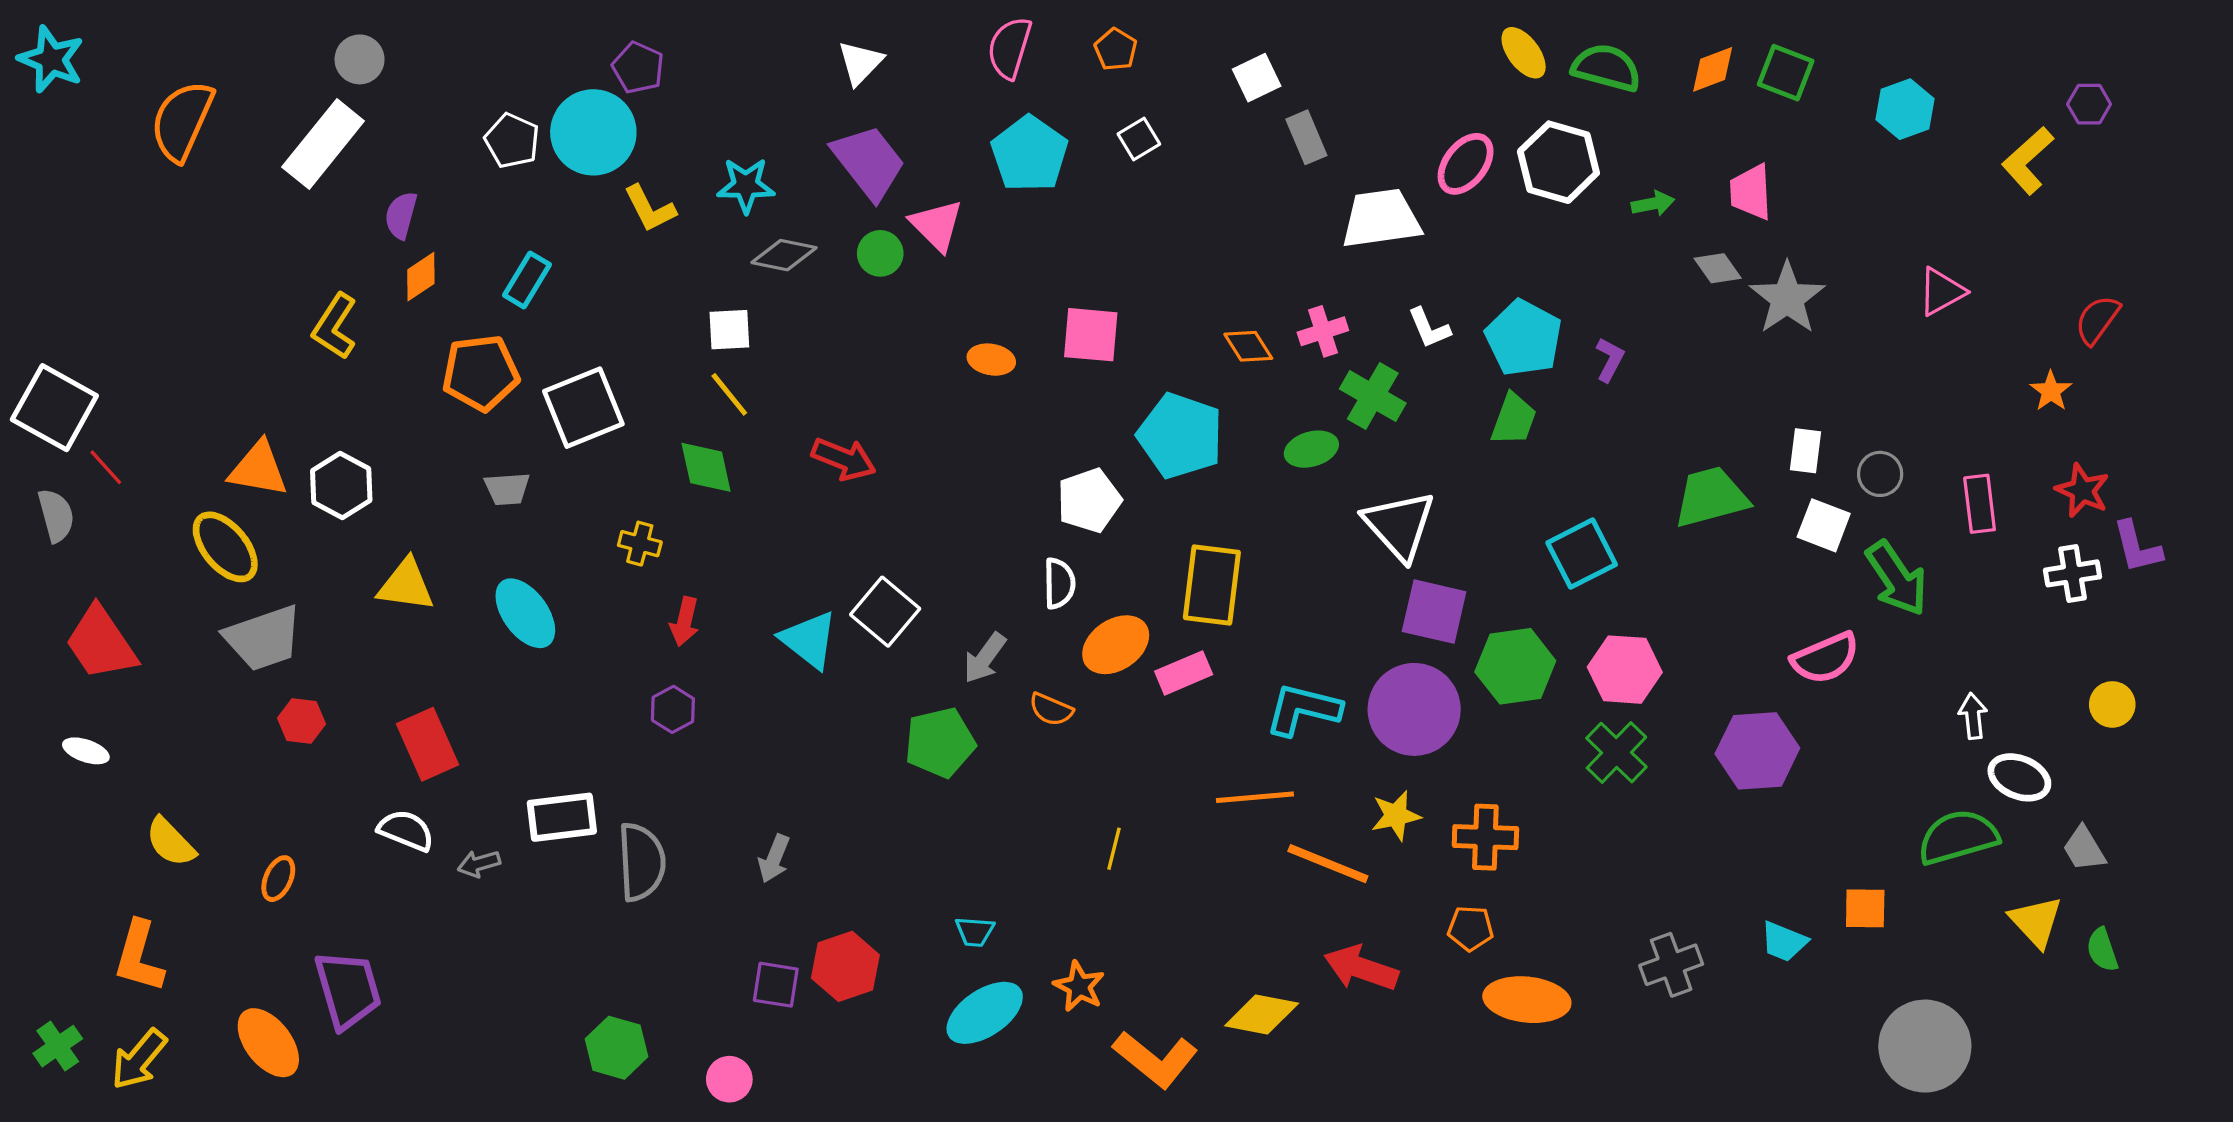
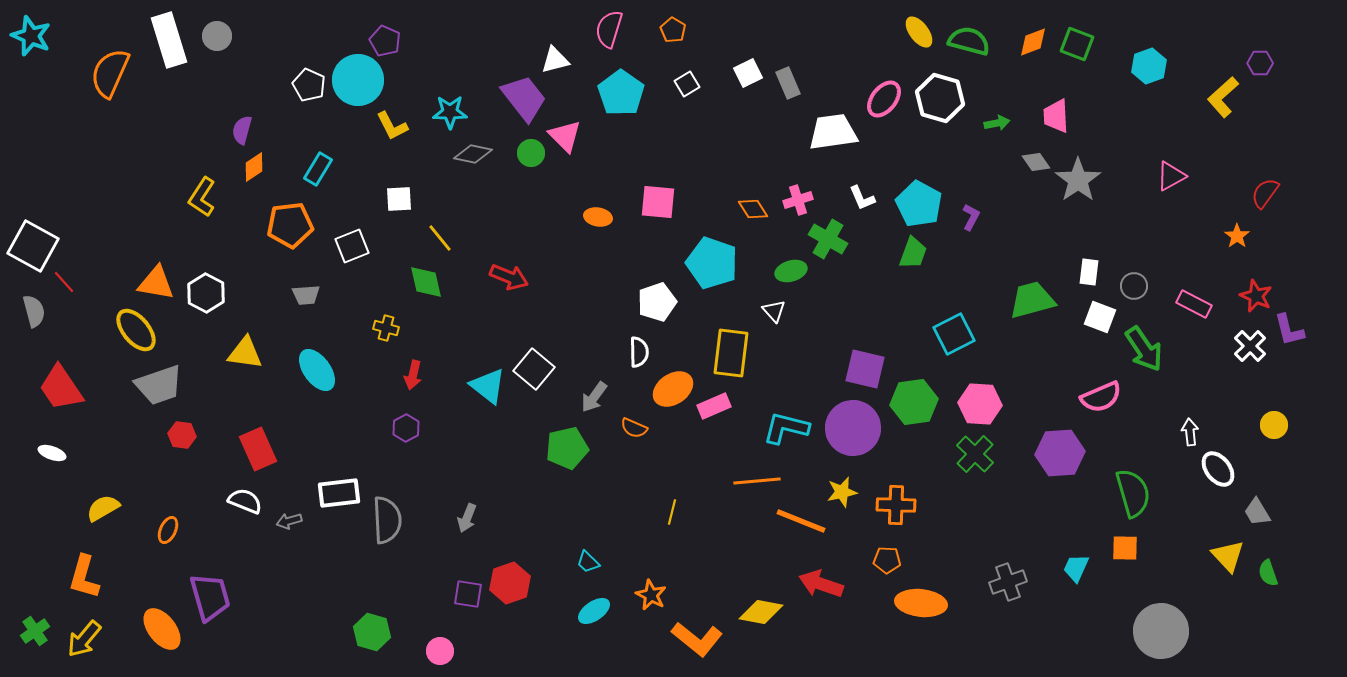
white triangle: (860, 63) -> (555, 60), moved, turned 32
white square: (1257, 78) -> (748, 73), moved
white rectangle: (323, 144) -> (169, 40), moved, turned -56
white square: (729, 330) -> (399, 199), moved
white square: (583, 408) -> (352, 246), size x0.7
pink rectangle: (1980, 504) -> (1194, 304), turned -56
white triangle: (1399, 525) -> (774, 311), moved, size x0.5
white cross: (2072, 573) -> (1250, 346), turned -36
white ellipse: (2019, 777) -> (1218, 469), turned 30
green semicircle: (1958, 837) -> (1133, 493), moved, turned 90
yellow semicircle: (170, 842) -> (103, 508), turned 104
cyan trapezoid: (975, 932) -> (588, 562), turned 40
cyan trapezoid: (1784, 942) -> (1076, 568), turned 92
cyan ellipse: (985, 1013) -> (594, 611), size x0.7

